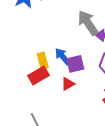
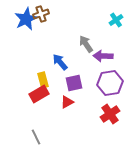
gray arrow: (88, 23) -> (86, 44), size x0.7
blue arrow: (63, 56) -> (60, 62), moved

